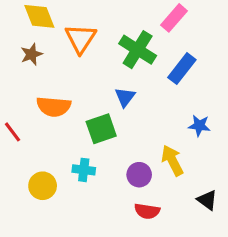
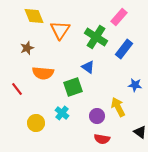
brown star: (31, 54) -> (27, 48), moved
blue triangle: (125, 97) -> (88, 67), turned -32
cyan cross: (84, 170) -> (62, 113), turned 32

